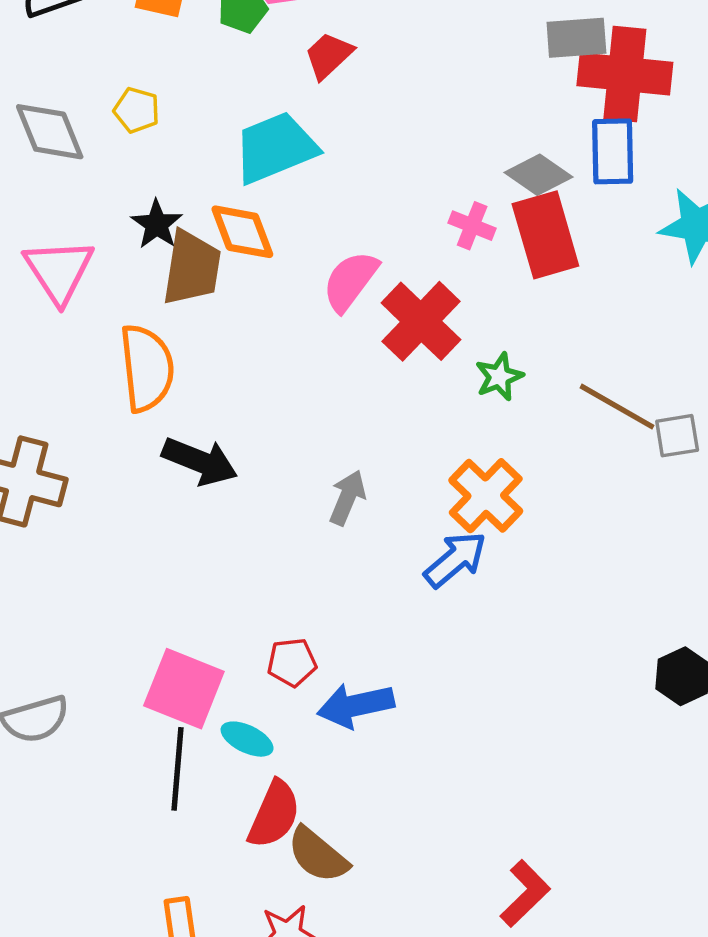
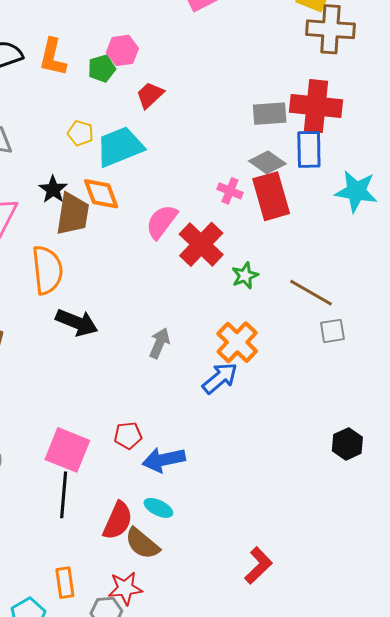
gray rectangle: (576, 38) -> (270, 114), moved
yellow pentagon: (137, 110) -> (80, 133), moved
gray square: (677, 436) -> (332, 331), moved
cyan ellipse: (247, 739) -> (158, 508), moved

